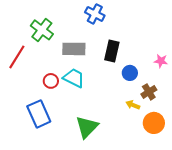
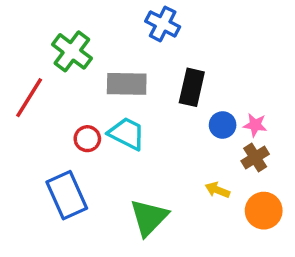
pink star: (161, 61) -> (255, 125), moved
yellow arrow: (133, 105) -> (217, 190), moved

